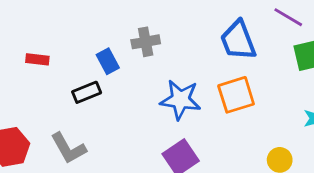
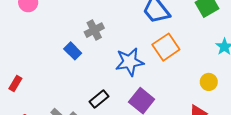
red rectangle: (37, 59) -> (15, 84), moved, turned -49
black rectangle: (87, 92) -> (99, 99), moved

